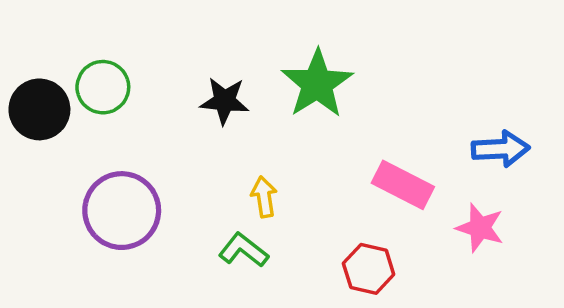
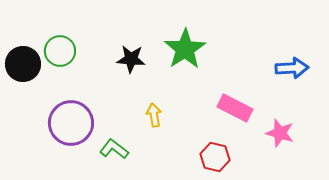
blue arrow: (501, 149) -> (292, 68), moved
green L-shape: (243, 250) -> (114, 149), moved

